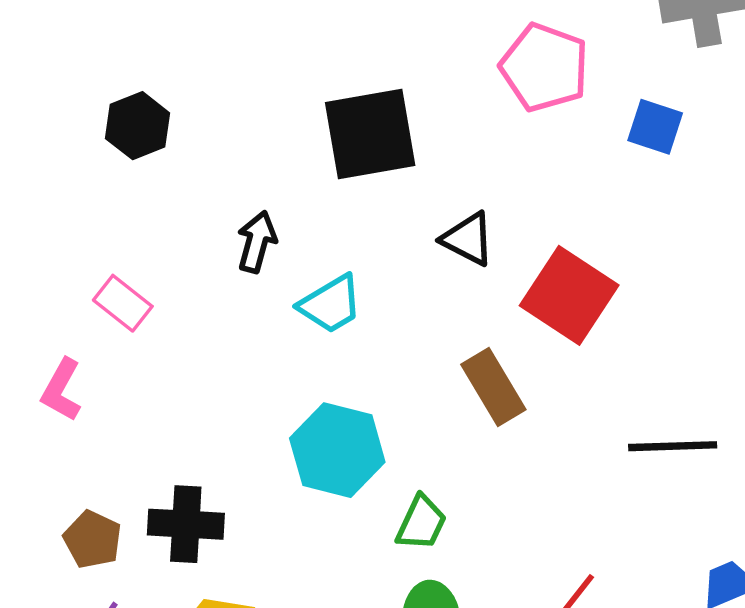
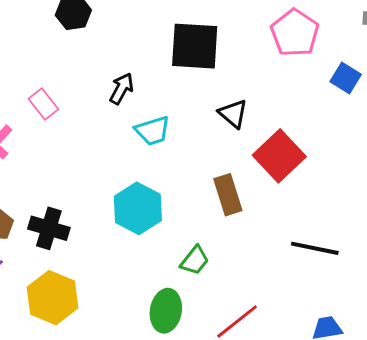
green trapezoid: (421, 523) -> (195, 260), moved

